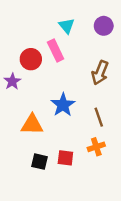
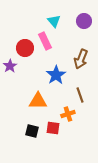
blue star: (63, 105) -> (56, 75), moved
orange triangle: (32, 125) -> (38, 101), moved
orange cross: (96, 147) -> (68, 114), moved

